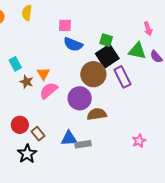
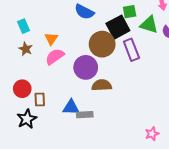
green square: (106, 40) -> (130, 12), moved, turned -32
brown star: (26, 82) -> (26, 49), moved
brown rectangle: (38, 134) -> (40, 99), turned 32
pink star: (139, 141) -> (152, 134), moved

